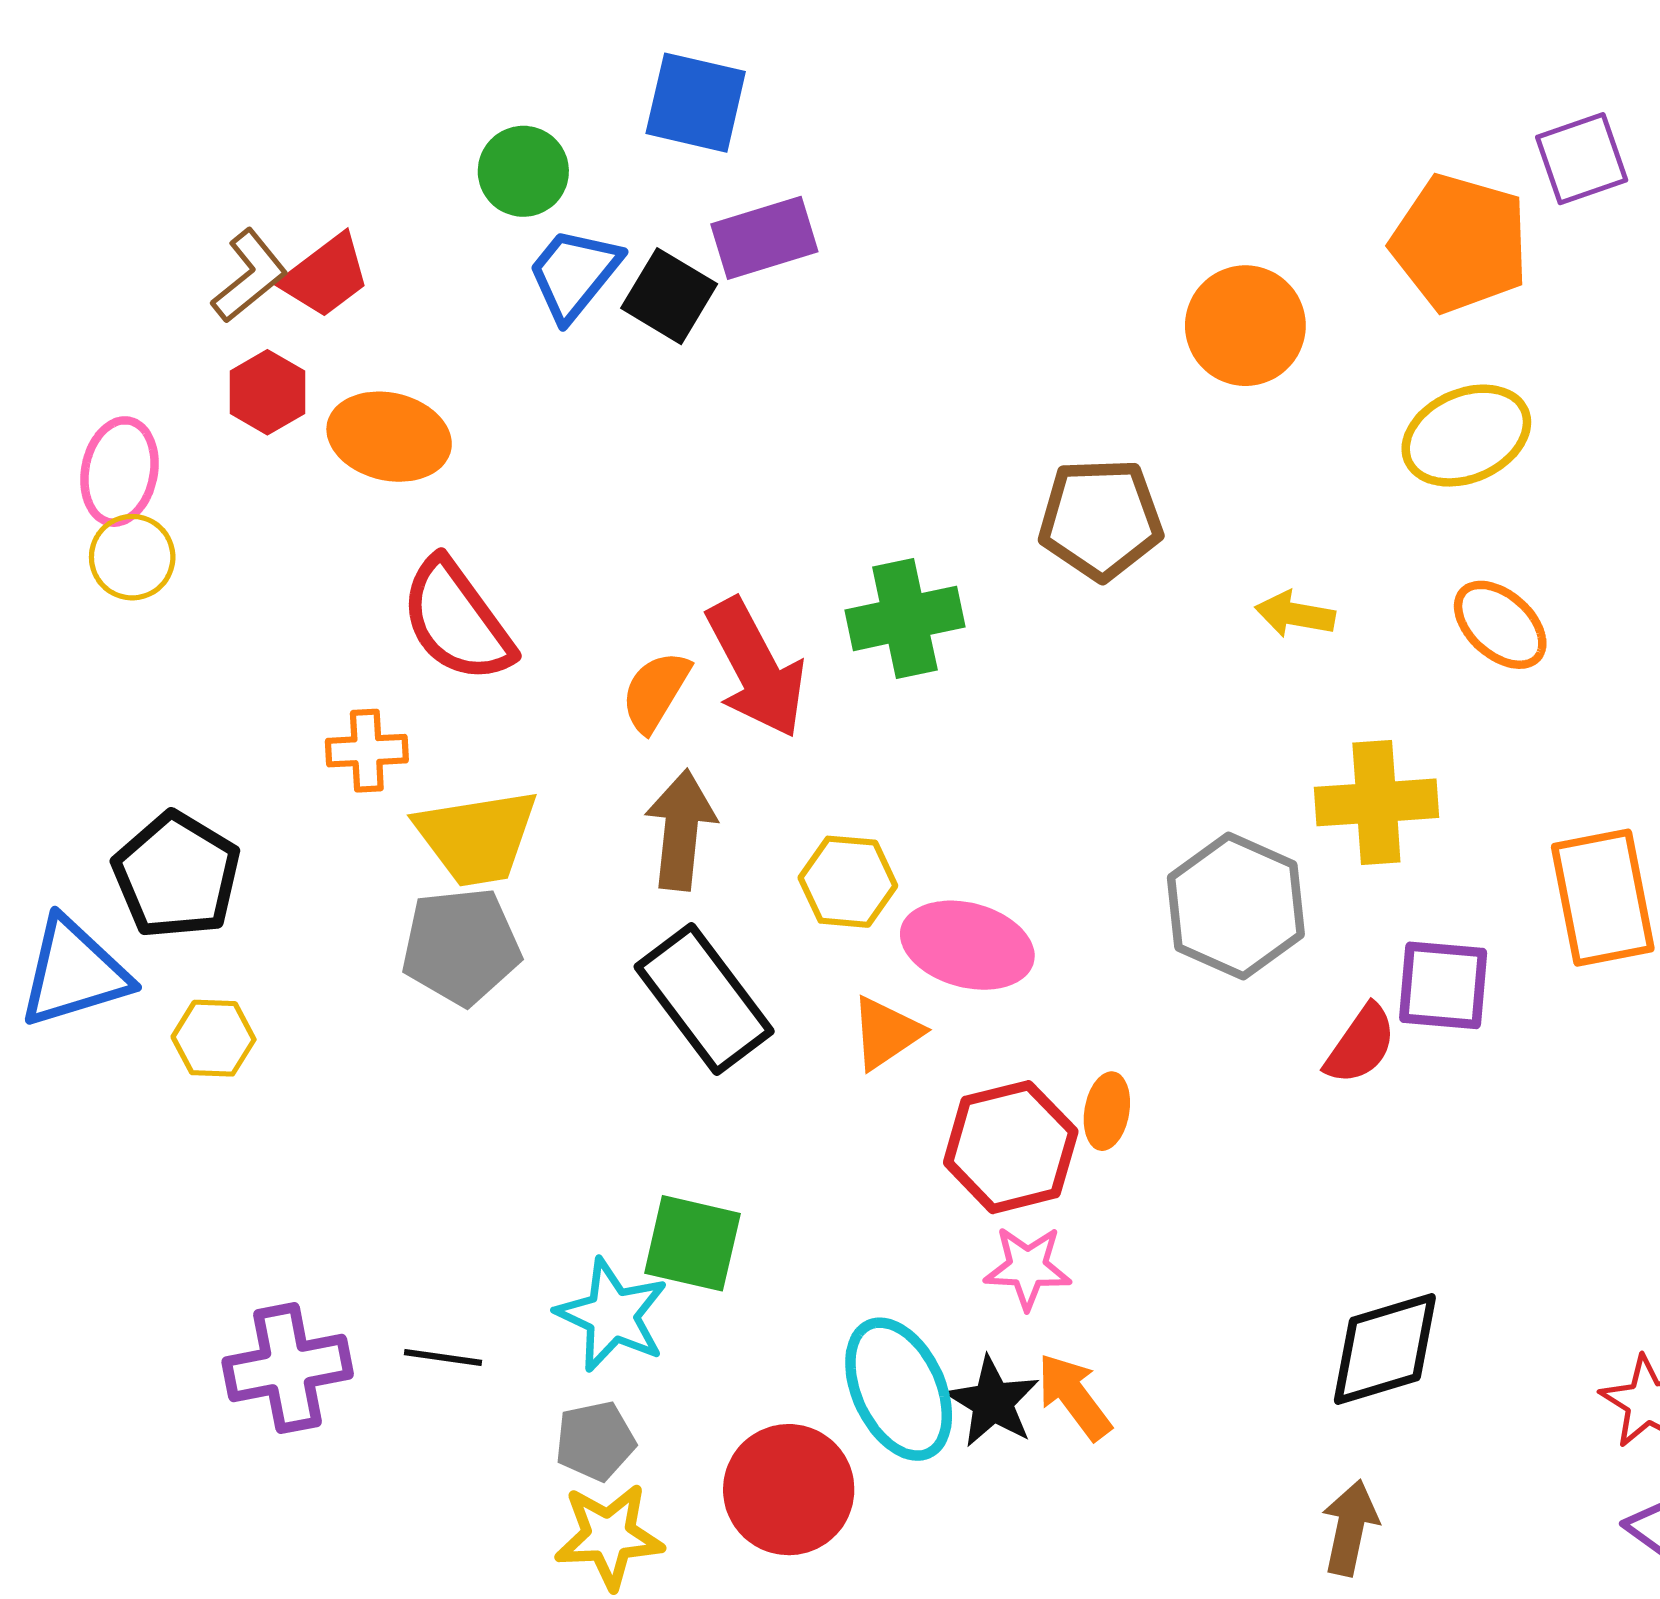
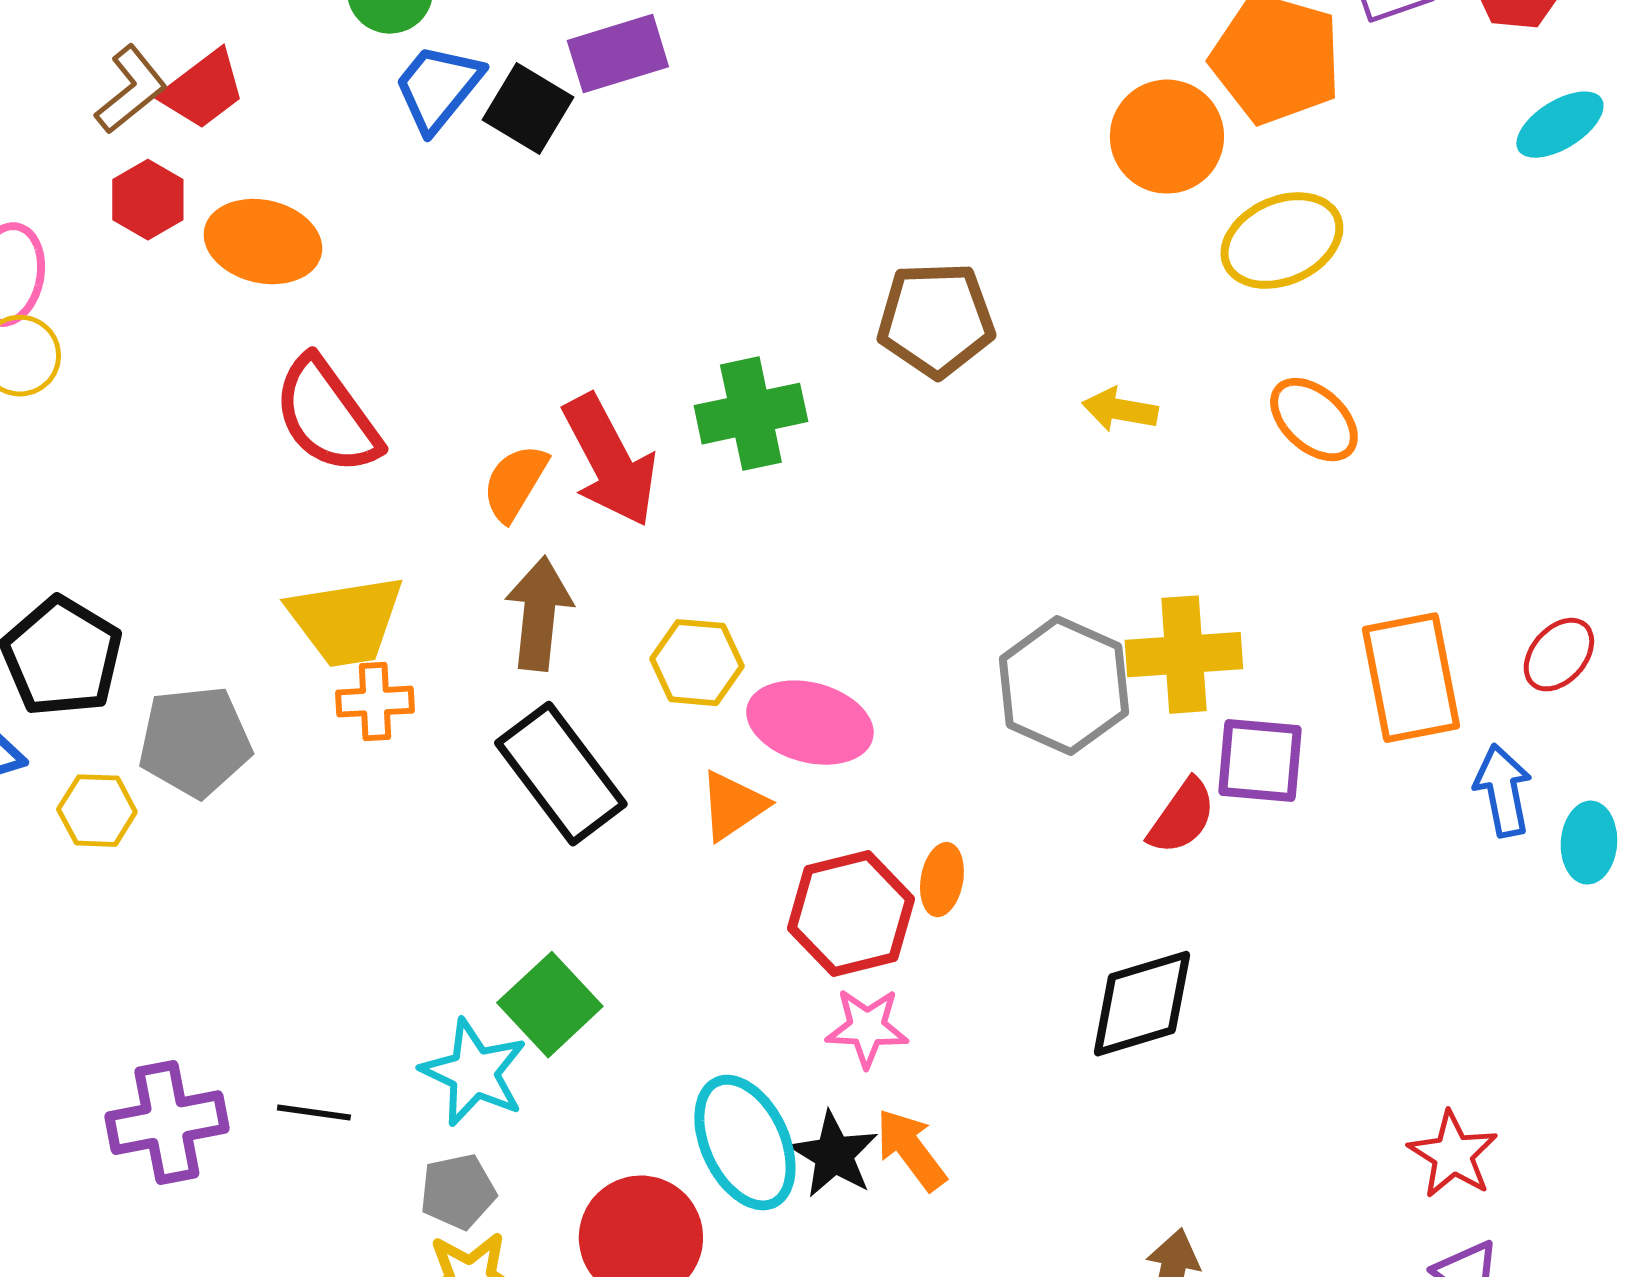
orange circle: (1245, 326) -> (1167, 137), moved
orange cross: (367, 751) -> (375, 702), moved
yellow cross: (1376, 802) -> (1184, 655), moved
gray pentagon: (461, 946) -> (195, 742), moved
green square: (692, 1243) -> (550, 1005), turned 34
black diamond: (1385, 1349) -> (1142, 1004), moved

